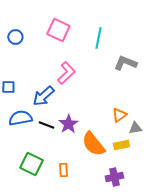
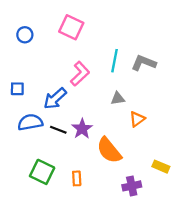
cyan line: (98, 38) -> (114, 61), moved
gray triangle: (135, 128) -> (118, 98), moved
yellow rectangle: (121, 145) -> (161, 167), moved, turned 35

